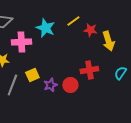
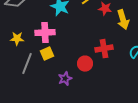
pink cross: (21, 42) -> (45, 33), moved
purple star: (50, 85) -> (65, 79), moved

